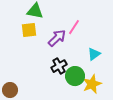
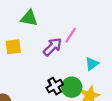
yellow square: (29, 30) -> (13, 47), moved
black cross: (59, 66) -> (55, 86), moved

